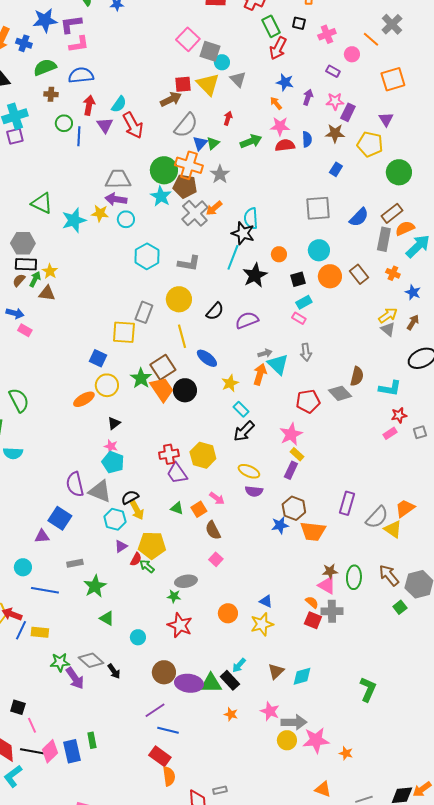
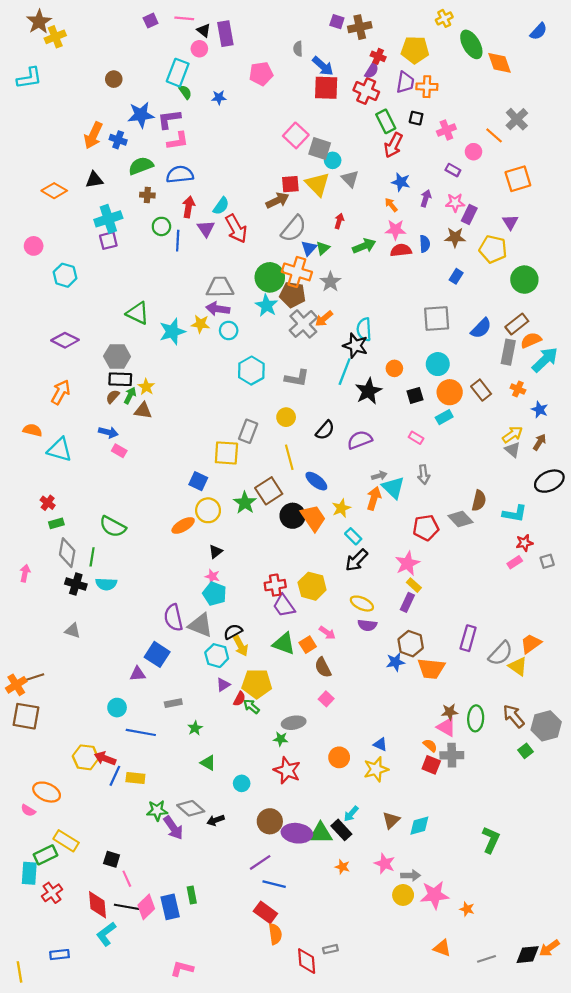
yellow circle: (179, 299) -> (286, 417), size x0.7
cyan rectangle: (304, 302) -> (444, 417), moved
orange trapezoid: (162, 389) -> (313, 518), moved
green semicircle: (19, 400) -> (113, 527), turned 145
green triangle: (177, 508) -> (284, 644), size x1.6
green star: (95, 586) -> (195, 728), size x0.6
black arrow: (114, 671) -> (216, 820), turned 105
gray arrow: (294, 722) -> (411, 875), size x0.7

